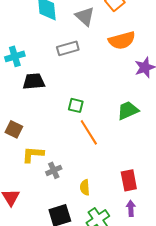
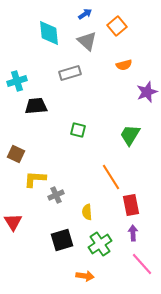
orange semicircle: (122, 40) -> (124, 65), size x0.6
green trapezoid: (128, 110) -> (130, 135), turned -35
orange line: (89, 132) -> (111, 177), moved

